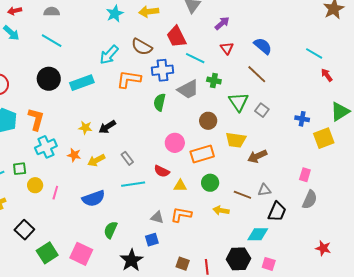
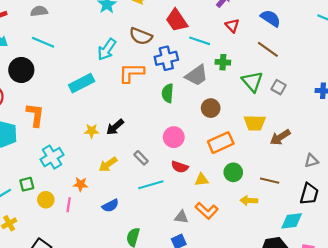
black circle: (49, 79) -> (21, 70), moved
orange L-shape: (36, 119) -> (35, 115), moved
brown circle: (208, 121) -> (211, 108), moved
pink circle: (175, 143) -> (174, 137), moved
orange star: (74, 155) -> (81, 184), moved
gray triangle: (264, 190) -> (311, 161), moved
blue semicircle: (94, 198) -> (110, 206), size x0.7
orange L-shape: (181, 215) -> (207, 211), turned -140

